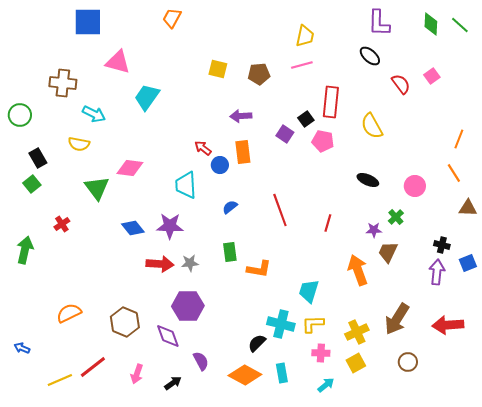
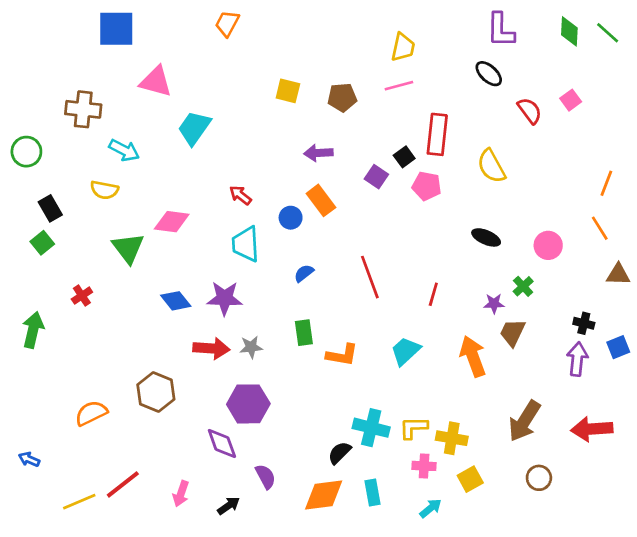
red arrow: (203, 148) -> (240, 195), moved
orange rectangle: (243, 152) -> (321, 200), turned -30
cyan trapezoid: (309, 291) -> (406, 351), moved, turned 30
brown hexagon: (125, 322) -> (156, 392), moved
yellow cross: (357, 332) -> (452, 438), moved, turned 35
orange diamond: (245, 375) -> (324, 495), turned -36

